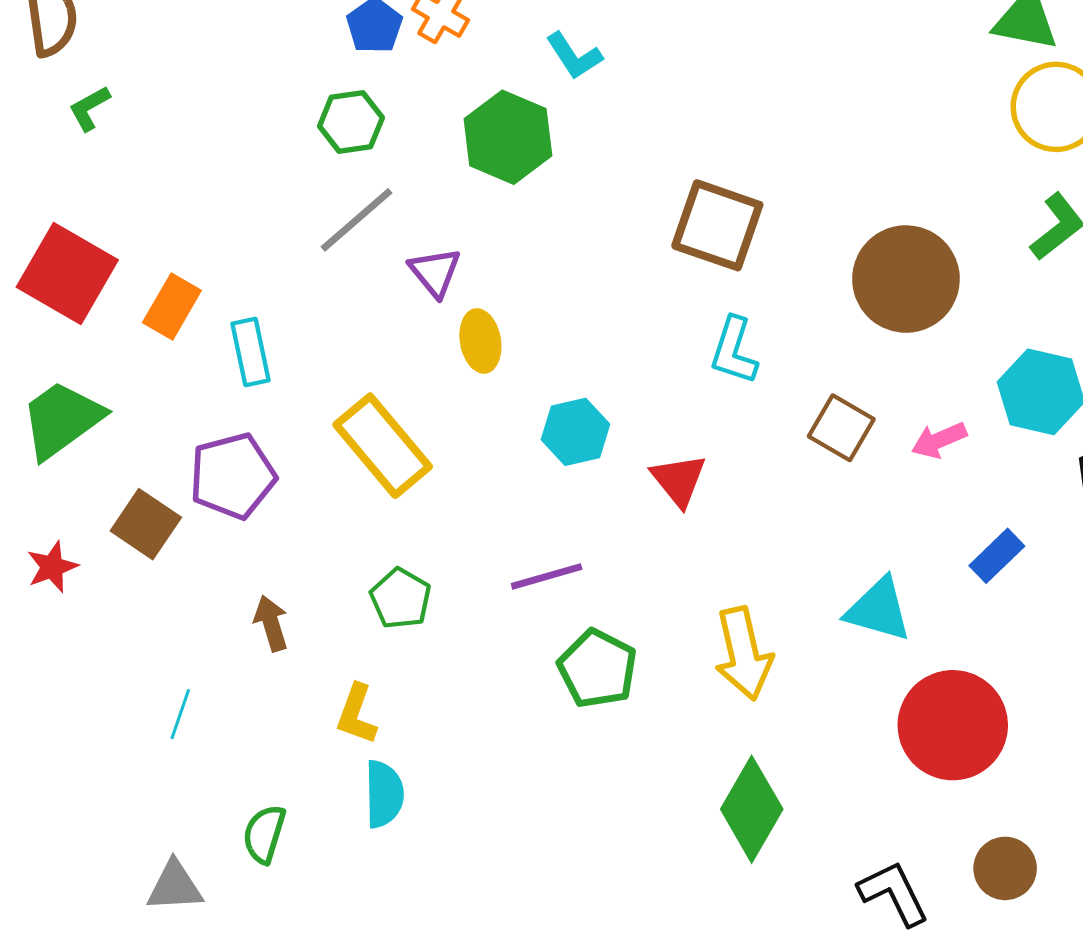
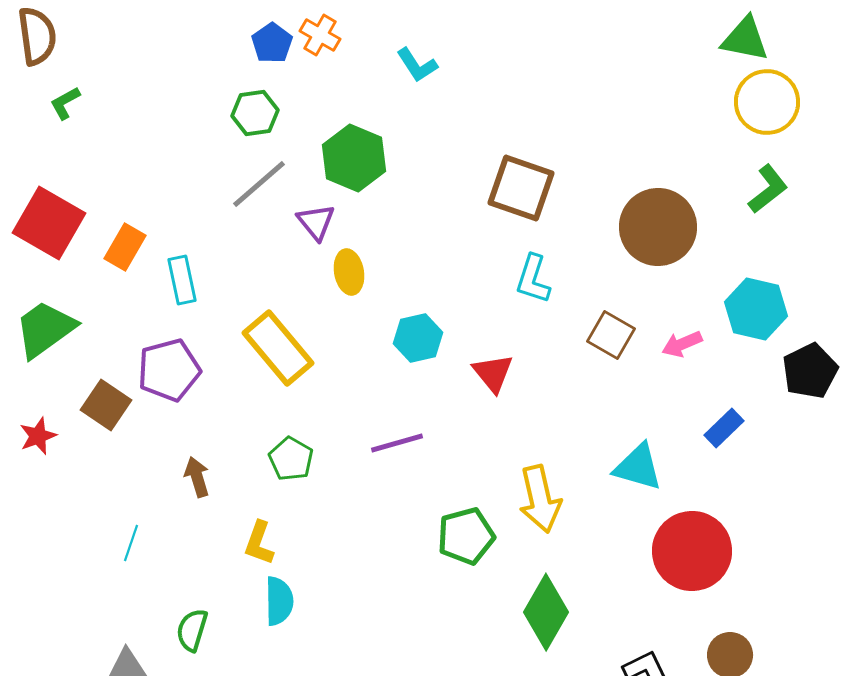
green hexagon: (508, 137) -> (354, 158), moved
green pentagon: (597, 669) -> (466, 536), moved, turned 30

